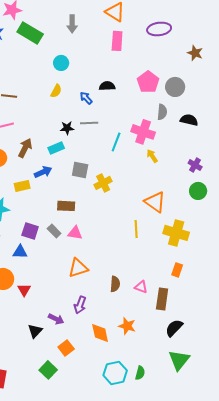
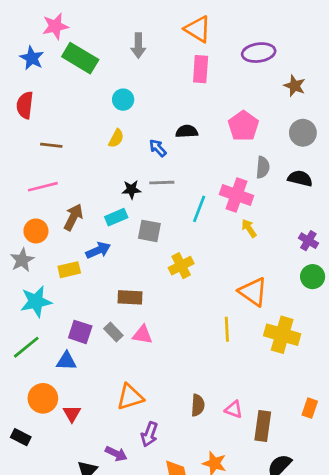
brown star: (195, 53) -> (295, 86), moved
gray circle: (175, 87) -> (303, 133), moved
gray square: (80, 170) -> (149, 231), moved
orange triangle: (78, 268) -> (130, 397), moved
orange rectangle: (177, 270) -> (310, 408), moved

